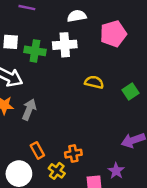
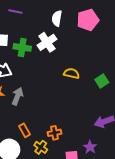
white semicircle: (77, 16) -> (57, 18), turned -70
pink pentagon: (113, 34) -> (88, 20), moved
white cross: (65, 45) -> (47, 42), turned -30

